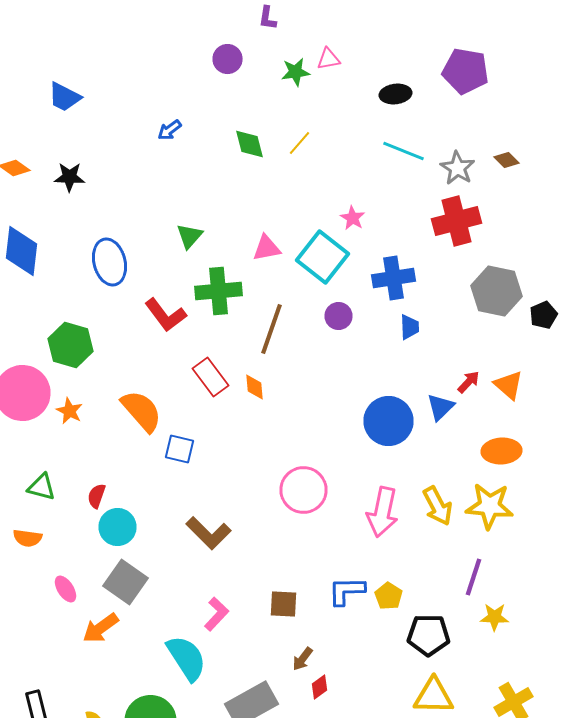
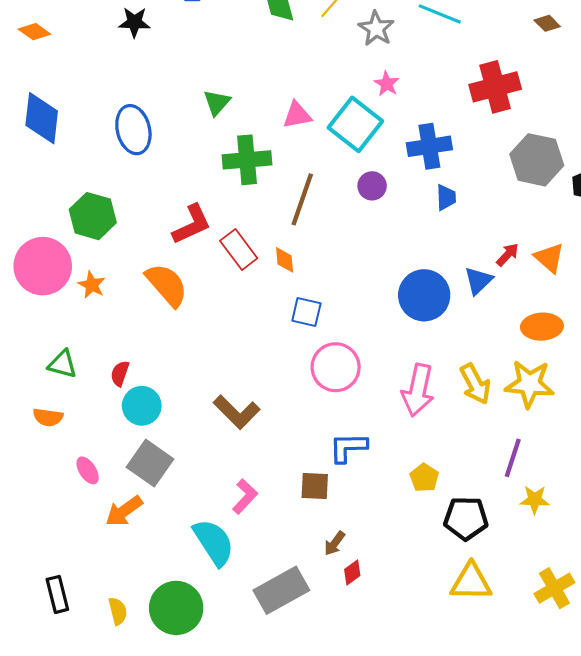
gray star: (458, 168) -> (376, 29), moved
black star: (70, 177) -> (134, 22), moved
red L-shape: (166, 315) -> (192, 224), moved, turned -78
blue square: (180, 449) -> (306, 312), moved
blue L-shape: (346, 591) -> (348, 447), moved

